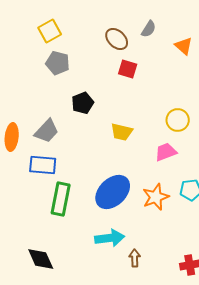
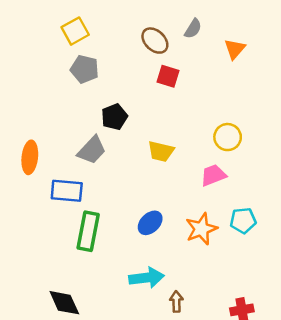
orange triangle: (184, 46) -> (235, 49), turned 30
gray trapezoid: (47, 131) -> (92, 150), moved
blue ellipse: (113, 192) -> (150, 223), size x0.6

